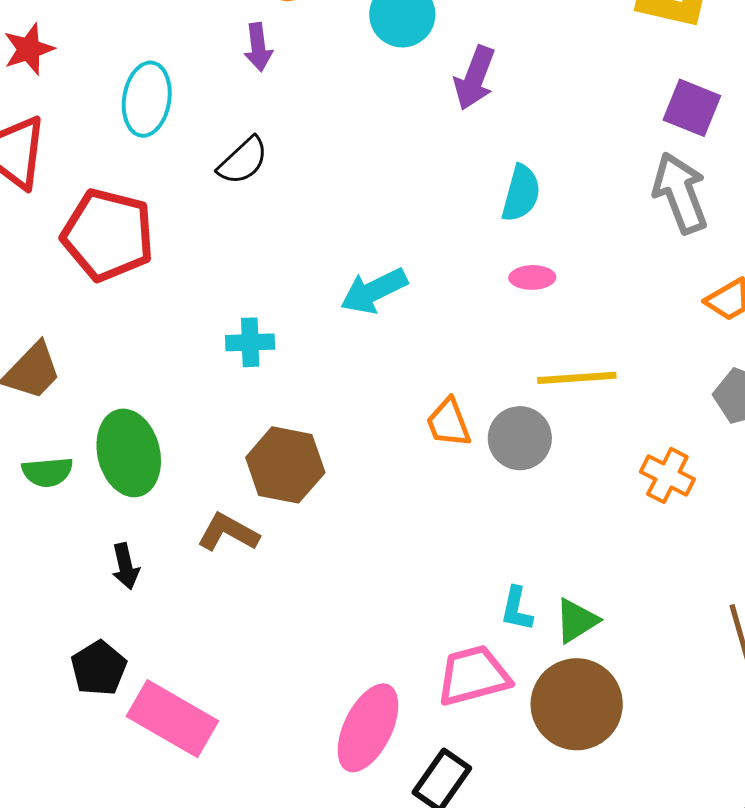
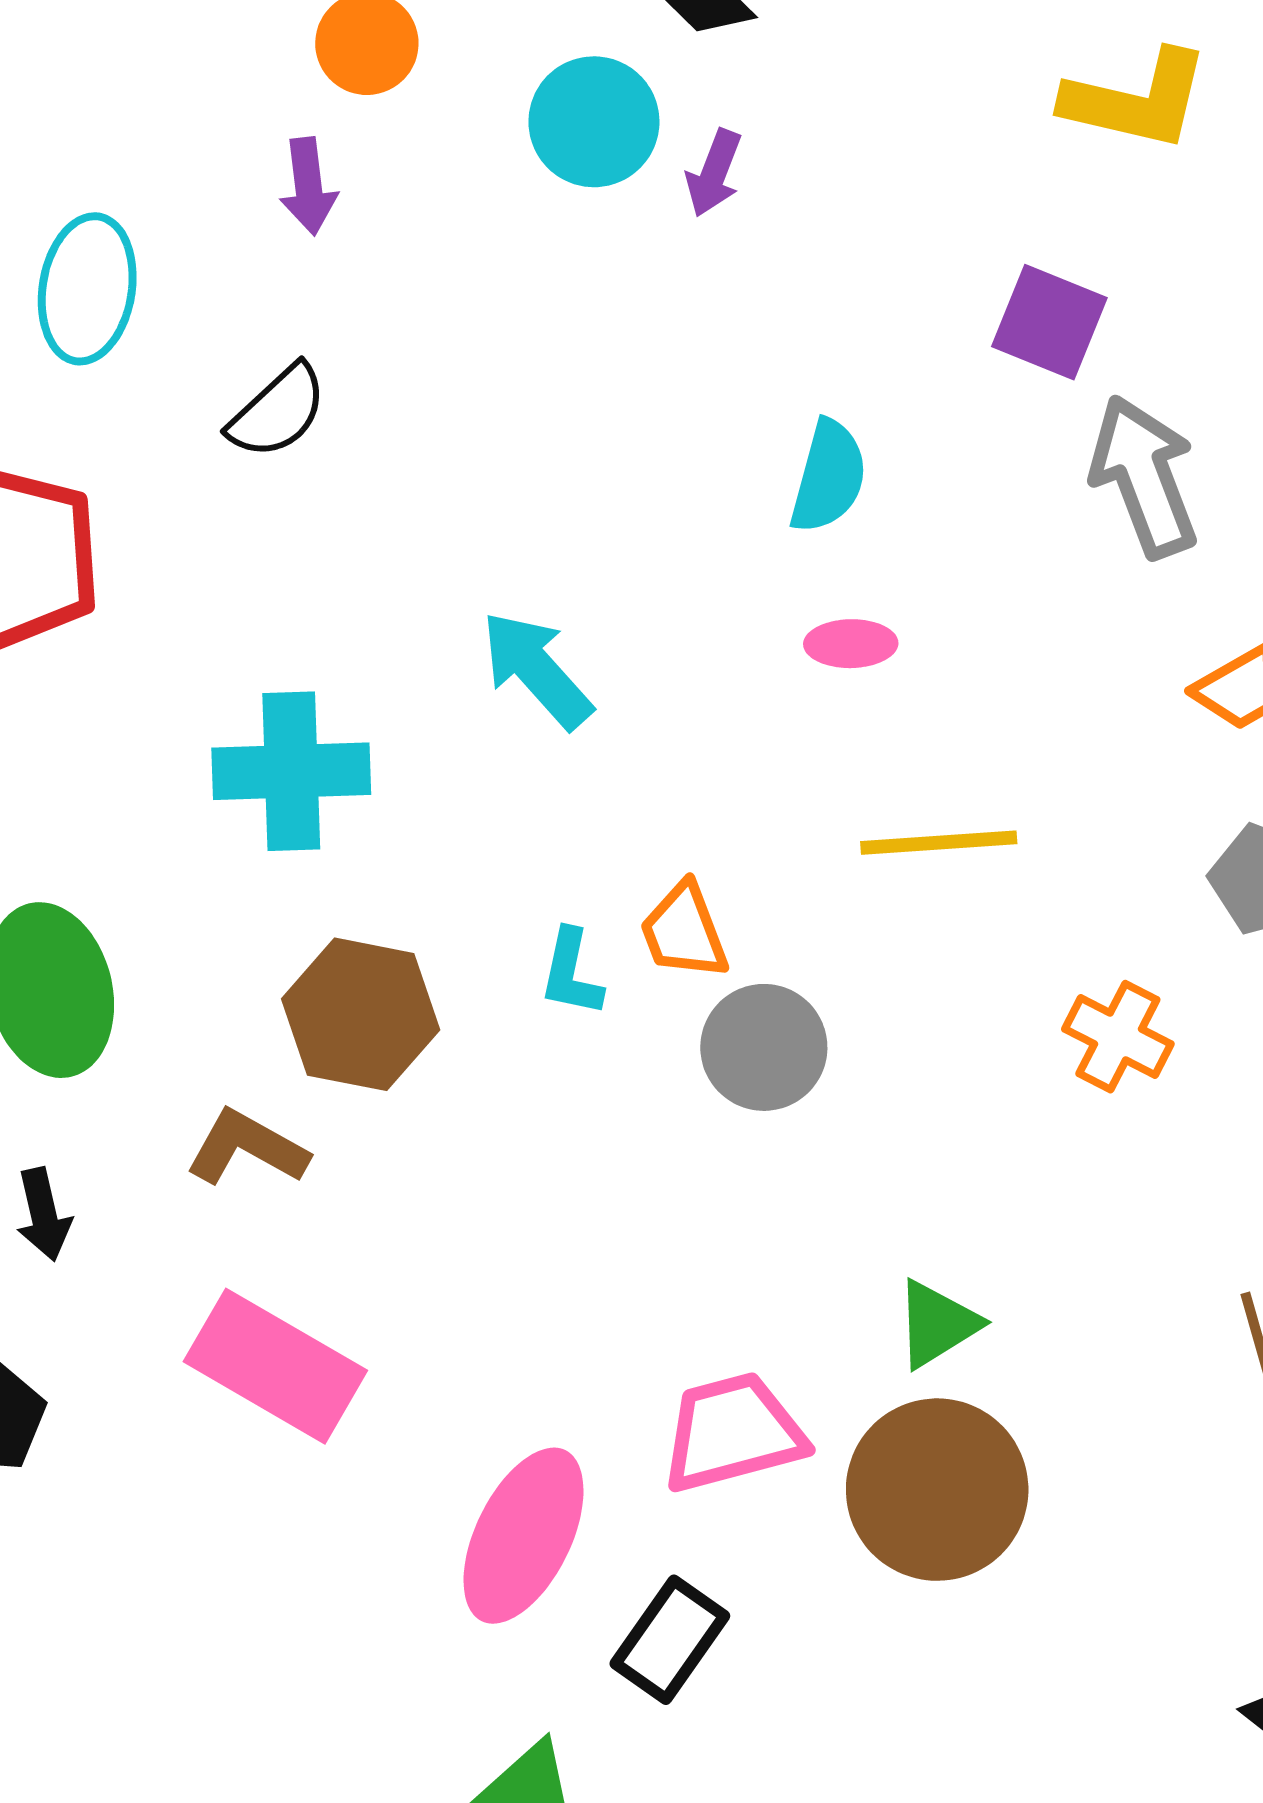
purple arrow: (475, 78) -> (714, 173), moved, size x0.7
purple square: (692, 108) -> (1049, 322), moved
cyan arrow: (374, 291) -> (536, 670), turned 74
cyan cross: (250, 342) -> (291, 771), size x1.6
gray circle: (520, 438) -> (764, 1047), moved
cyan L-shape: (517, 609) -> (571, 973), moved
pink rectangle: (172, 719) -> (275, 1366), moved

